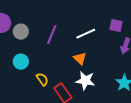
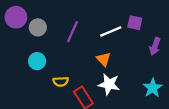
purple square: (116, 26) -> (135, 23), moved
yellow semicircle: (42, 79) -> (61, 82), turned 120

